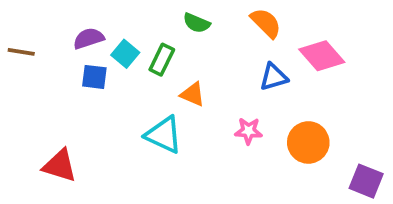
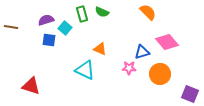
orange semicircle: (266, 23) -> (148, 12), moved
pink diamond: (322, 56) -> (167, 42), moved
green rectangle: (162, 60) -> (82, 14), moved, turned -42
blue triangle: (274, 77) -> (142, 52), moved

